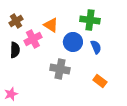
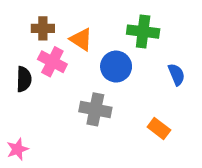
brown cross: (16, 21) -> (43, 28), moved, turned 32
pink cross: (33, 39) -> (52, 62), turned -36
blue semicircle: (96, 47) -> (176, 74), moved

